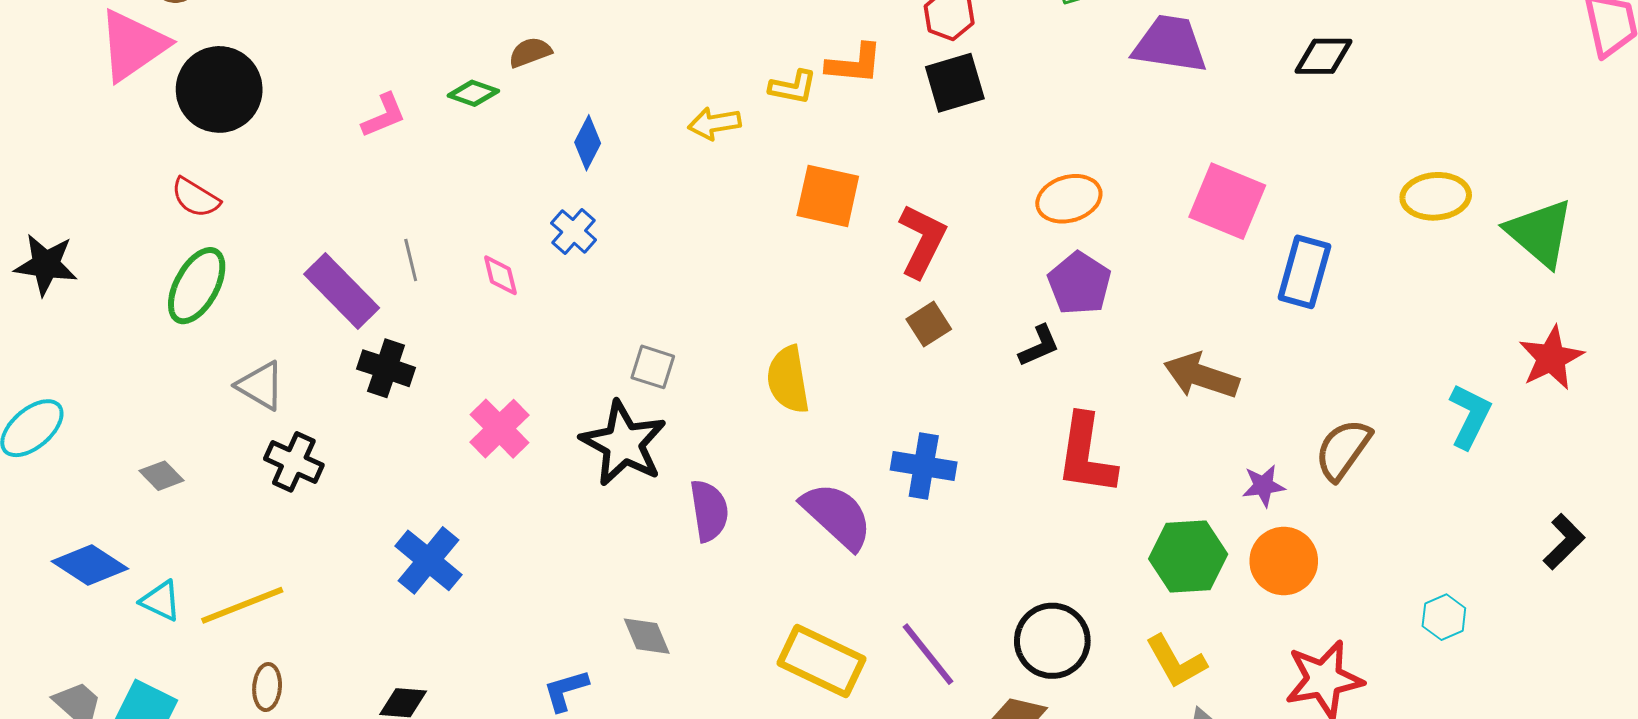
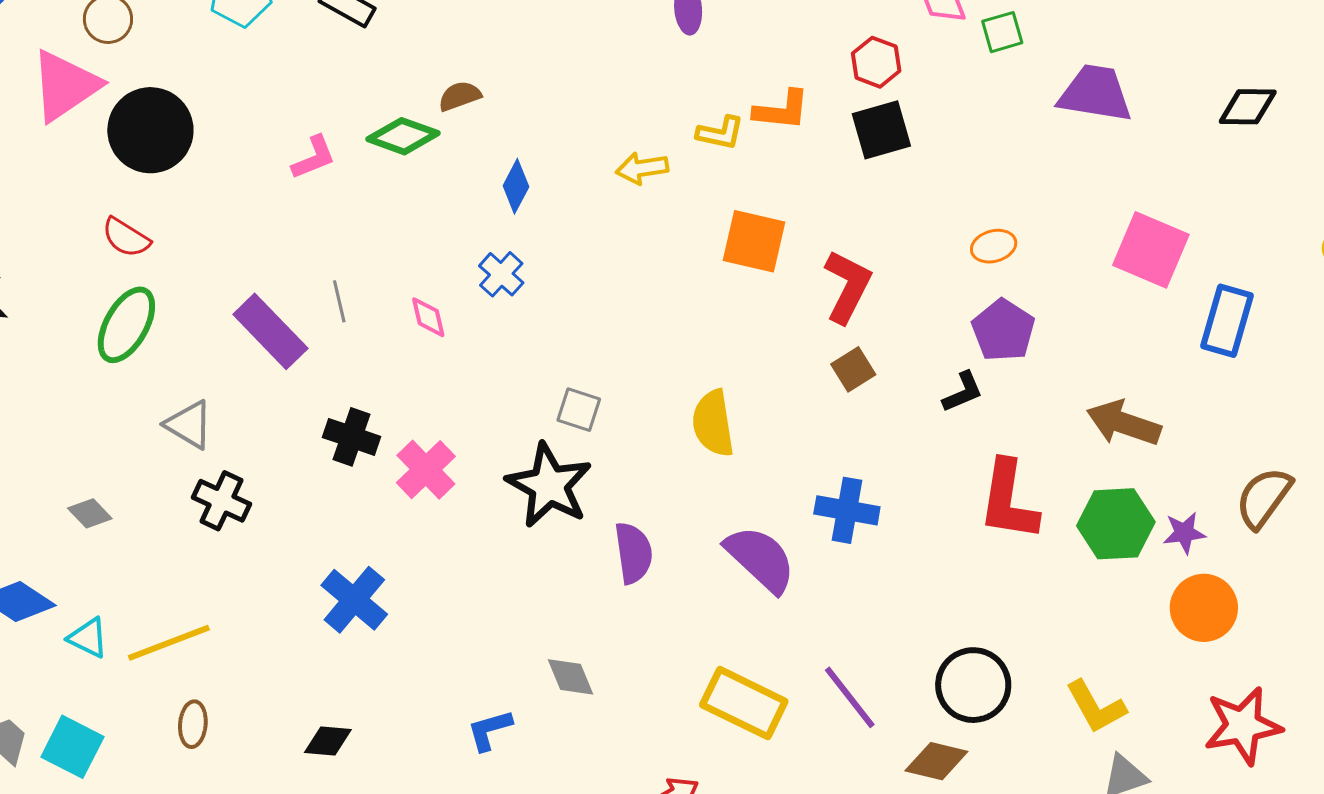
green diamond: (473, 93) -> (403, 136), size x1.4
orange ellipse: (1069, 199) -> (994, 246), size x0.7
black cross: (386, 368) -> (352, 437), moved
green hexagon: (1188, 557) -> (1116, 524), moved

